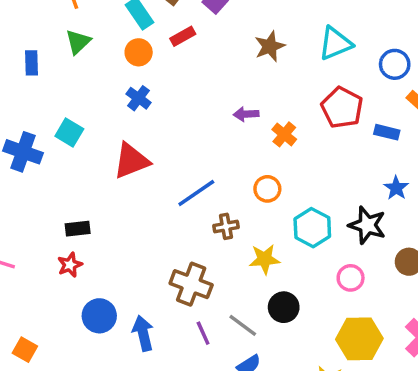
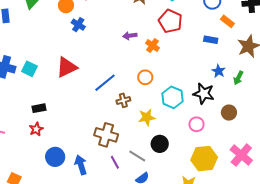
blue cross: (139, 98) -> (78, 25), moved
red pentagon: (342, 108) -> (170, 21), moved
cyan square: (69, 132) -> (29, 69), moved

